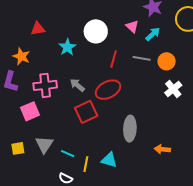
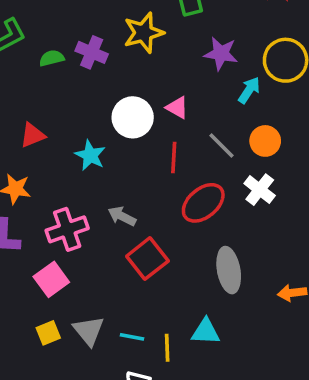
pink triangle: (132, 26) -> (177, 107), moved
cyan arrow: (153, 34) -> (249, 90), moved
gray line: (142, 58) -> (222, 145), turned 48
white cross: (173, 89) -> (260, 190), moved
red ellipse: (108, 90) -> (203, 203), moved
yellow square: (18, 148) -> (48, 333), moved

